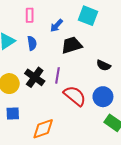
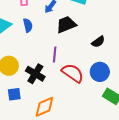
black semicircle: (103, 65) -> (98, 42), turned -56
black cross: (35, 77) -> (35, 74), moved

